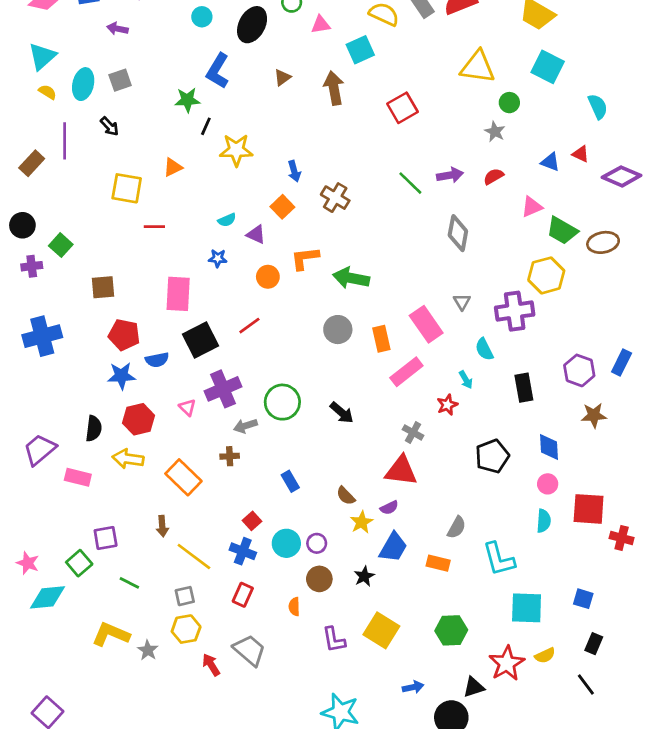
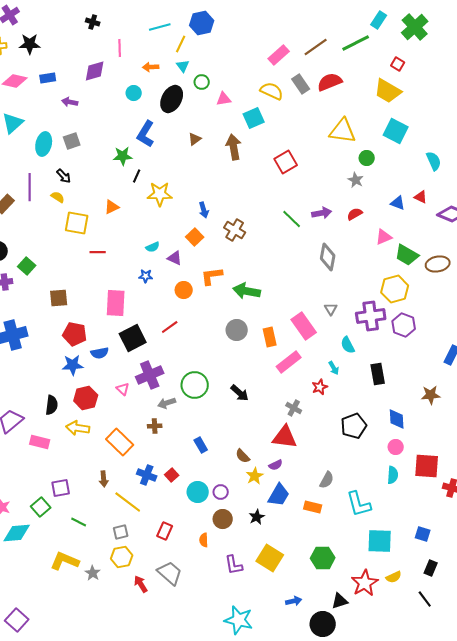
yellow semicircle: (47, 92) -> (58, 197), moved
purple hexagon: (579, 370) -> (404, 325), moved
blue cross: (243, 551) -> (147, 475), moved

